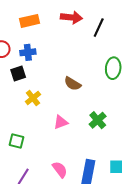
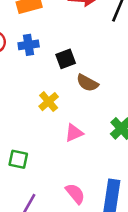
black square: (18, 73) -> (66, 59), moved
yellow cross: (33, 98) -> (49, 102), moved

